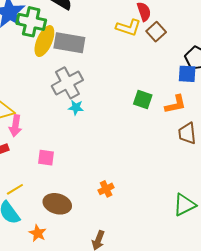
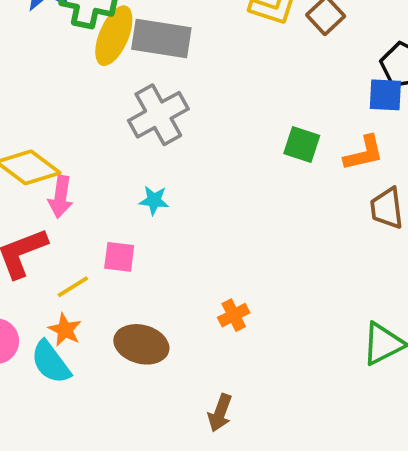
cyan star: (76, 107) -> (154, 200), moved
yellow line: (15, 189) -> (73, 287), moved
orange star: (38, 233) -> (65, 330), moved

